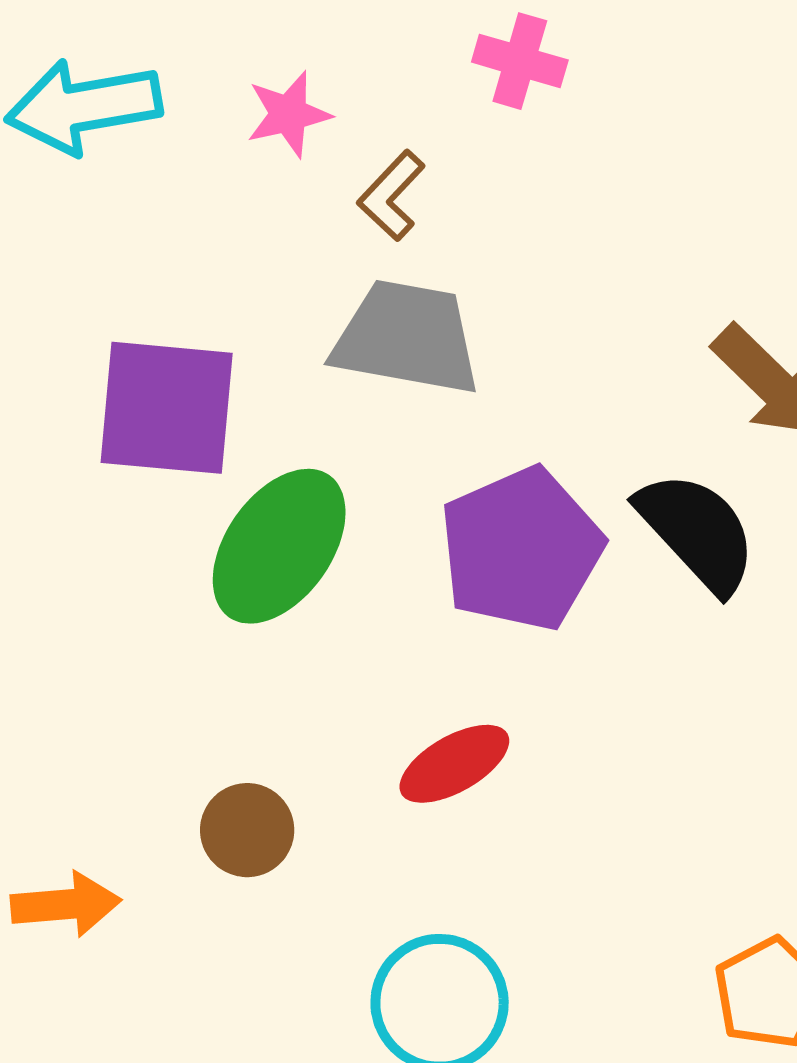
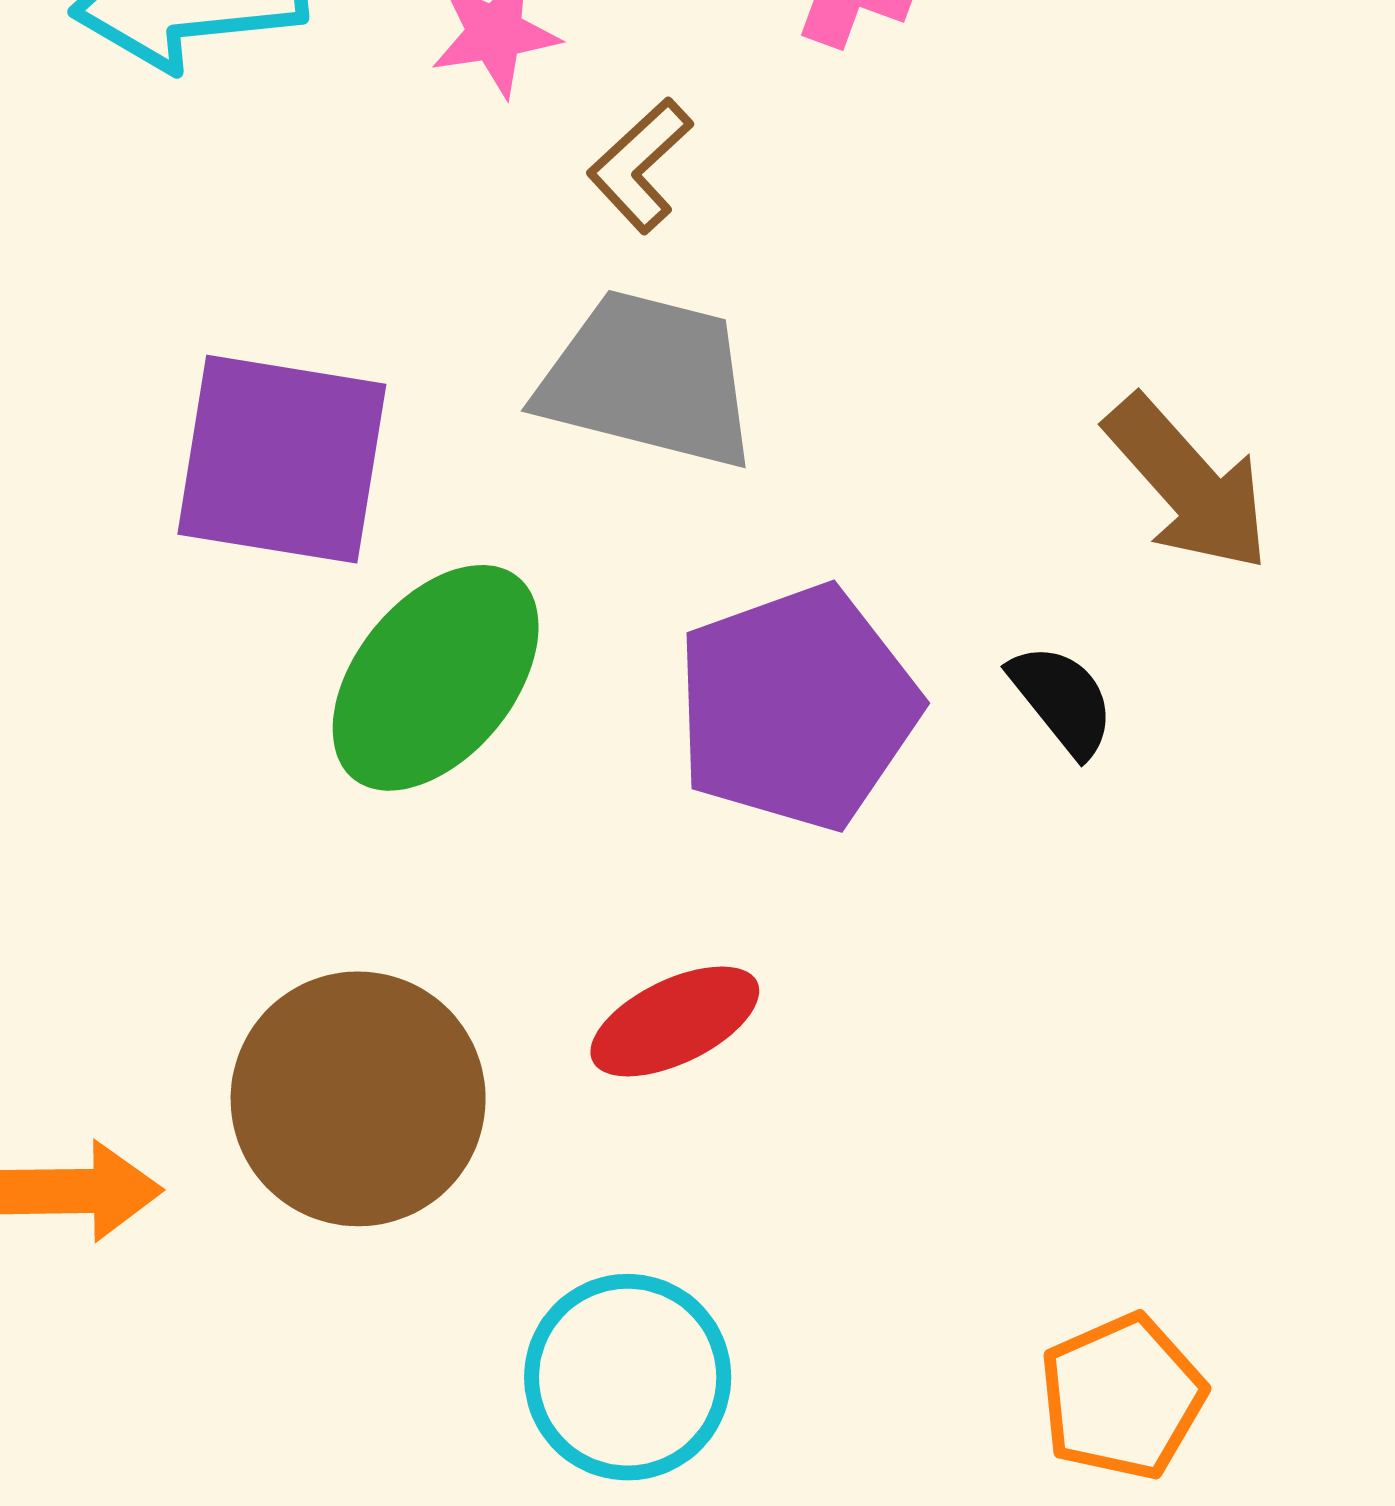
black semicircle: (697, 532) -> (1062, 700), size x0.6
brown circle: (247, 830) -> (358, 1099), size x1.8

